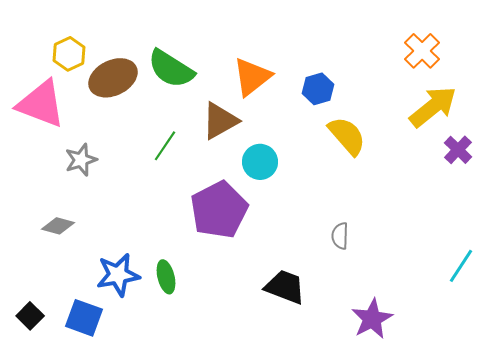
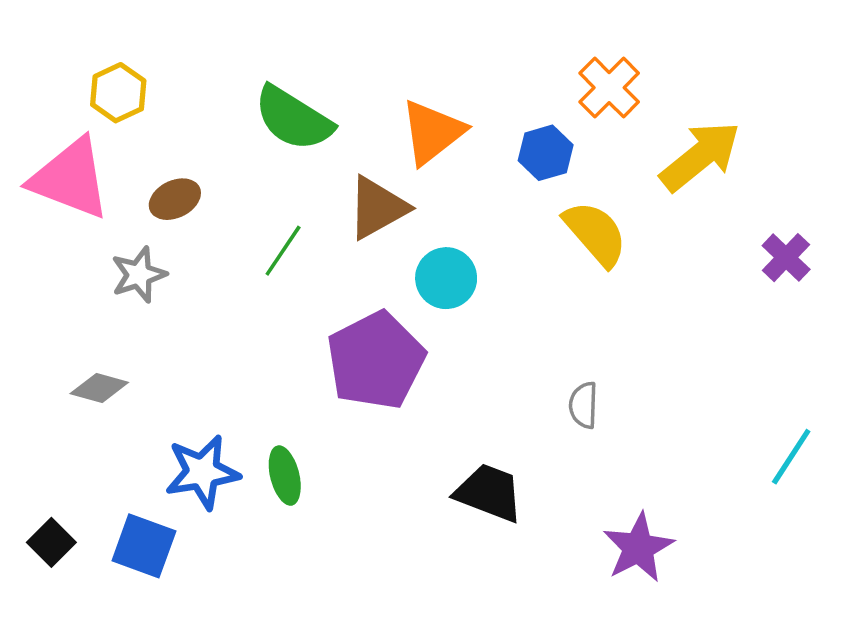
orange cross: (422, 51) -> (609, 88), moved
brown ellipse: (113, 78) -> (175, 199), moved, size x0.6
yellow arrow: (433, 107) -> (700, 156), moved

